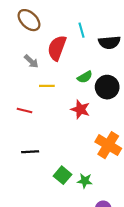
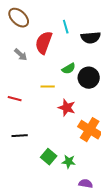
yellow line: (47, 86) -> (48, 87), moved
red star: (80, 109) -> (67, 108), moved

